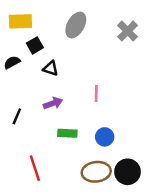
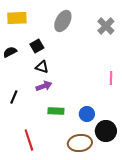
black square: (35, 45) -> (37, 46), moved
black triangle: (51, 68) -> (42, 67), moved
pink line: (96, 94) -> (111, 78), moved
black circle: (128, 172) -> (106, 131), moved

